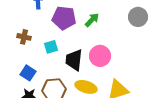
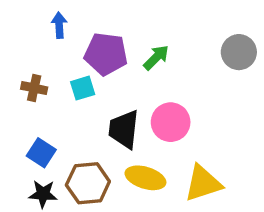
cyan square: (51, 47) -> (83, 88), moved

